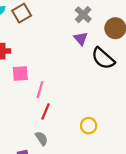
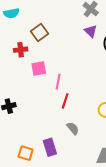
brown square: (22, 13) -> (39, 33), moved
gray semicircle: (41, 138) -> (73, 128), moved

